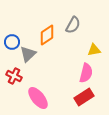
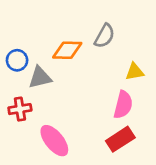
orange diamond: (47, 35) -> (67, 50), turned 35
gray triangle: (28, 54) -> (40, 77), turned 30
red cross: (14, 76) -> (20, 109), turned -35

